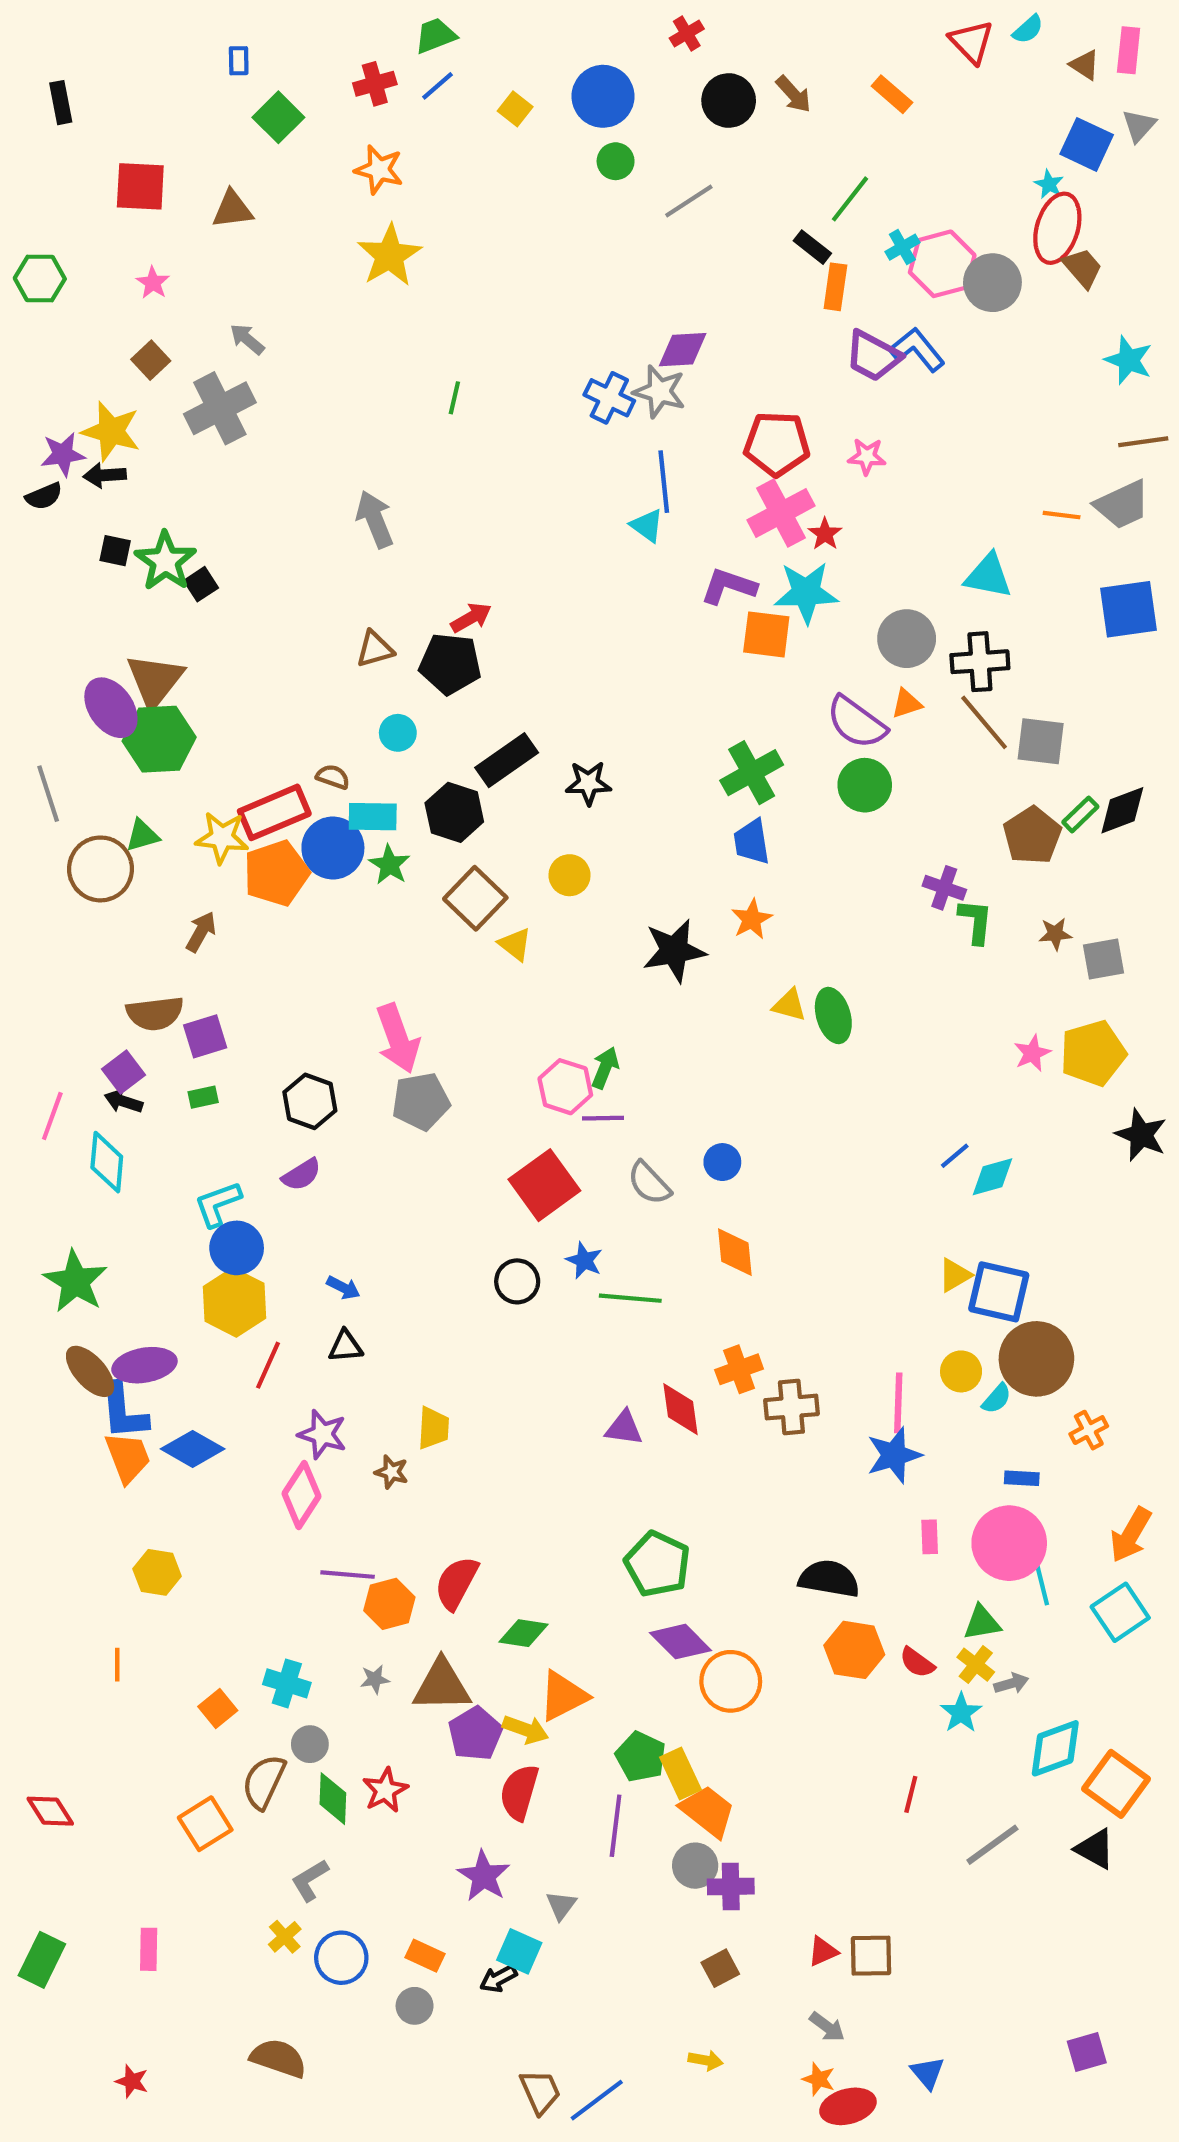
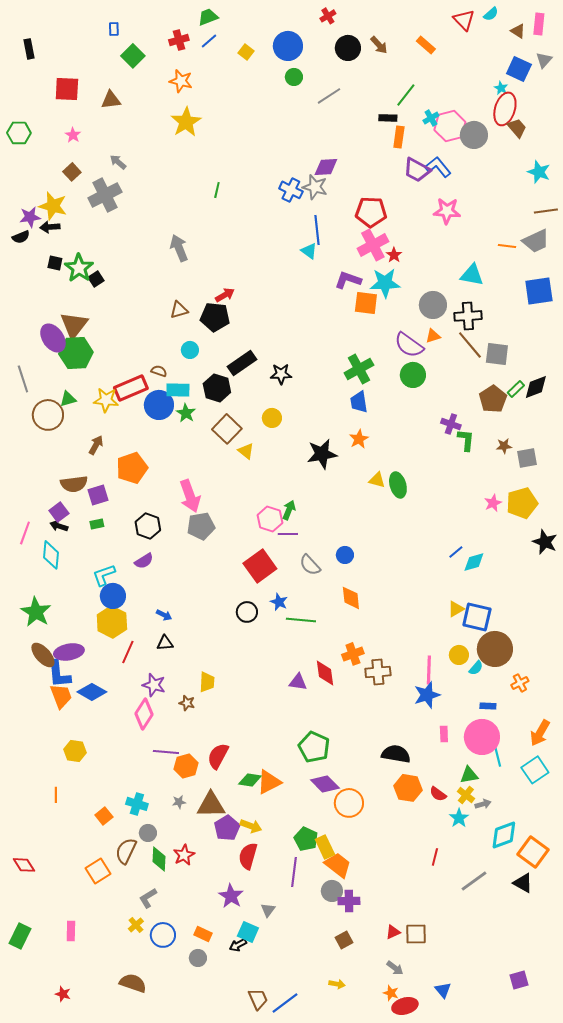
black rectangle: (812, 247) -> (388, 118), turned -36
pink star: (867, 456) -> (447, 211), moved, size x1.5
orange pentagon: (276, 873) -> (132, 468), moved
orange triangle: (563, 1696) -> (269, 782), moved

